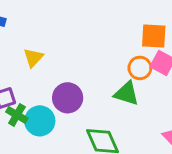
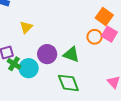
orange square: (154, 36) -> (104, 17), turned 30
green triangle: (127, 94) -> (71, 54), moved

